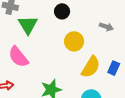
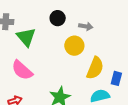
gray arrow: (106, 27) -> (86, 26), moved
blue rectangle: (114, 68) -> (116, 78), moved

